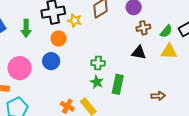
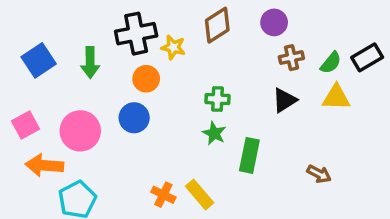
black triangle: (139, 53) -> (284, 100), turned -42
green cross: (98, 63) -> (217, 99), moved
green star: (97, 82) -> (214, 133), moved
brown arrow: (158, 96) -> (319, 174), turned 32

